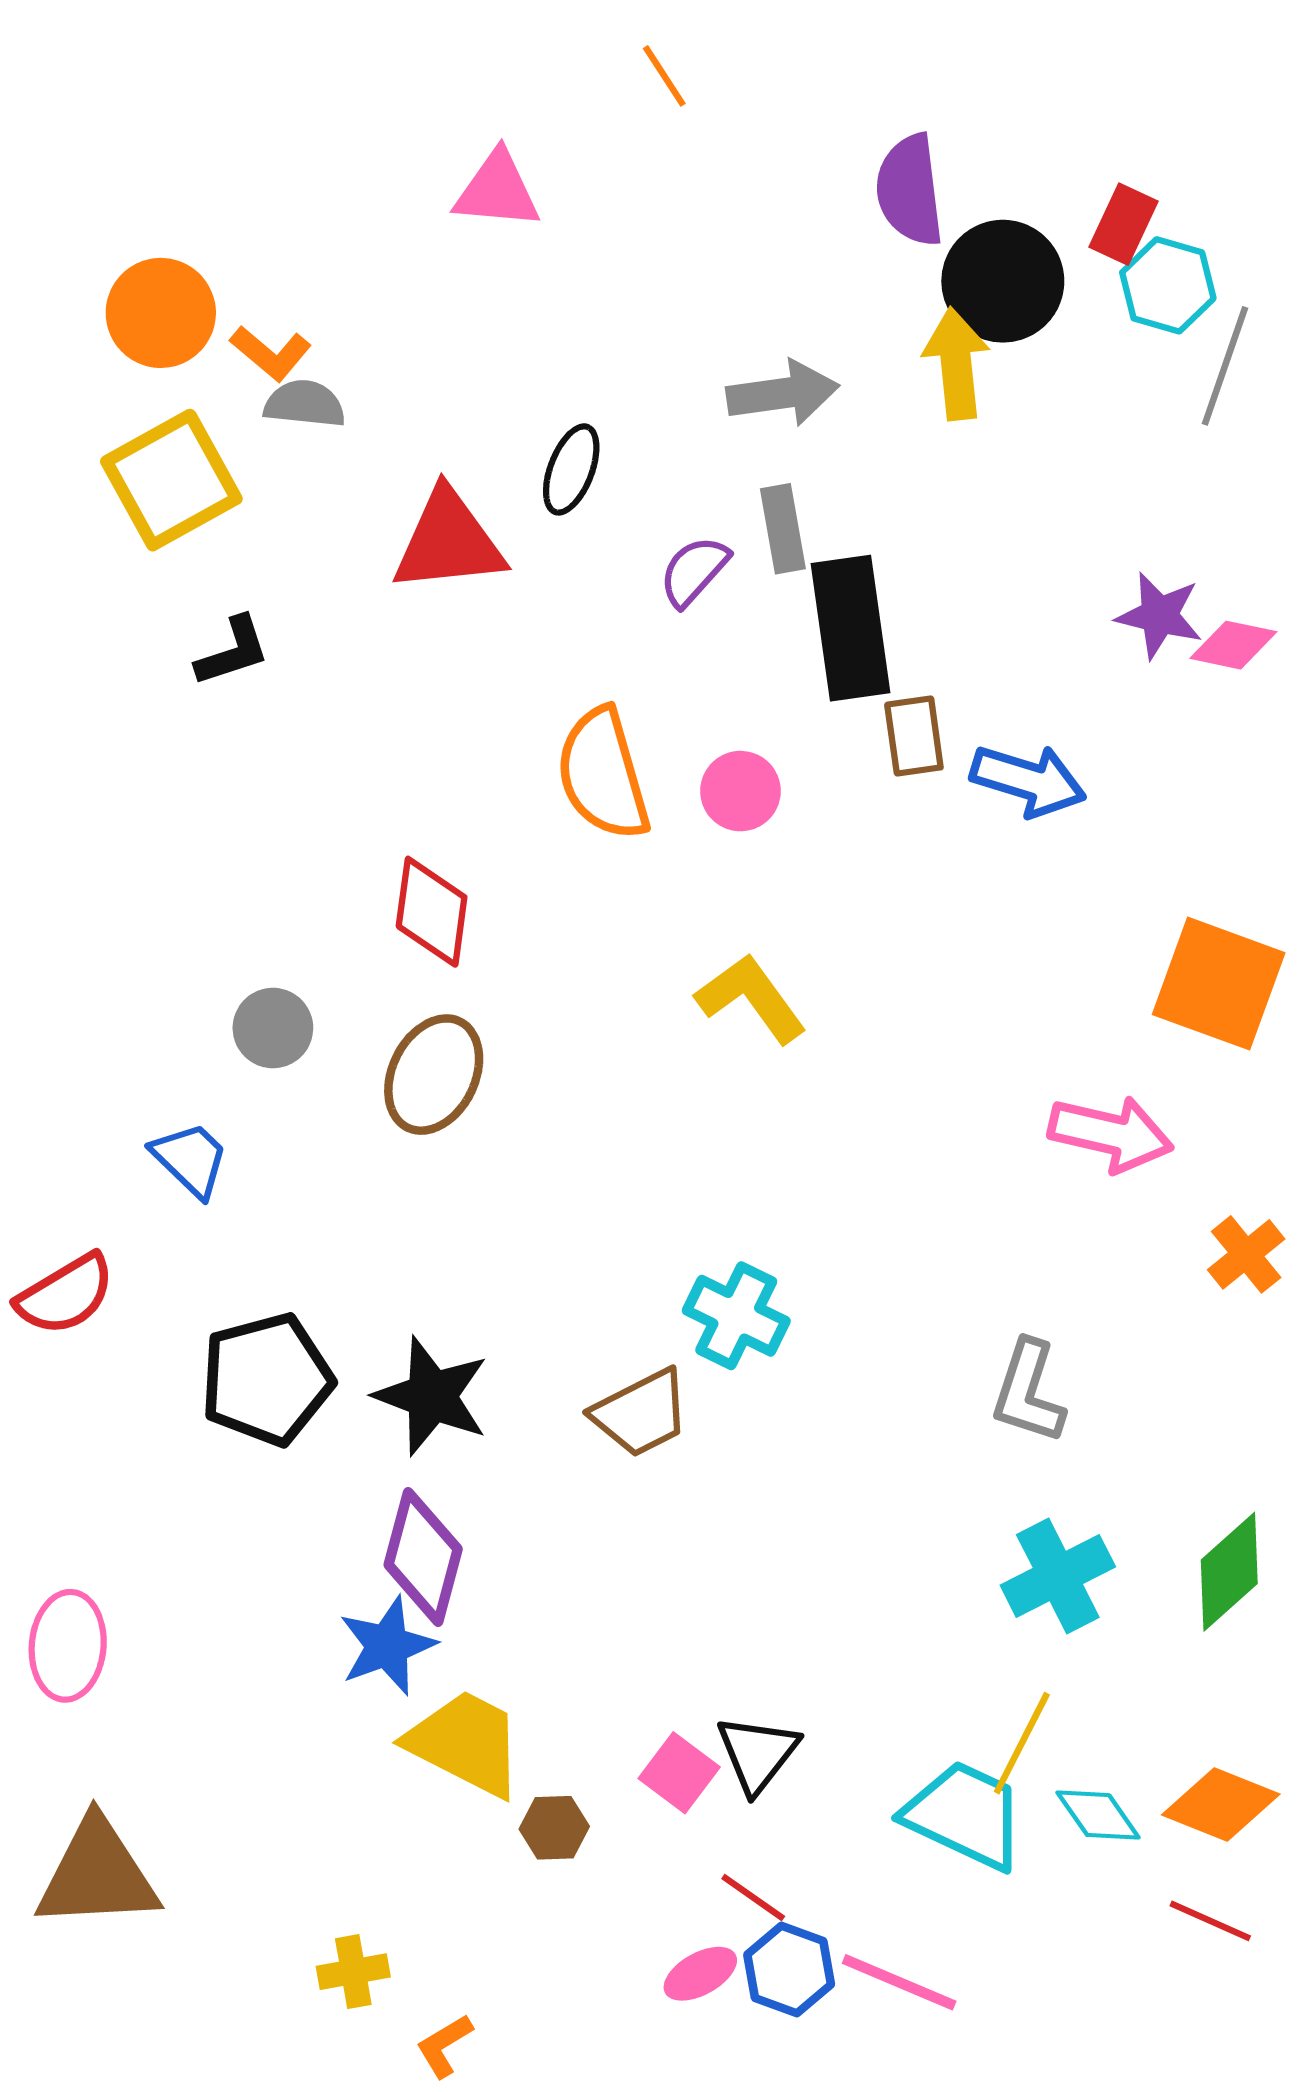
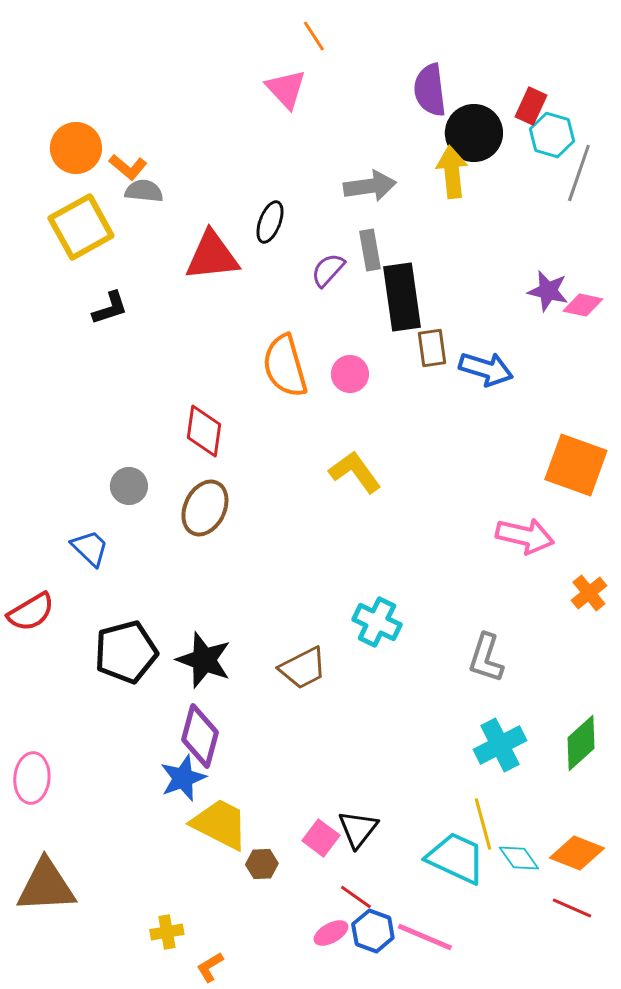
pink triangle: (497, 190) -> (286, 89), moved, turned 42
cyan cross: (736, 1316) -> (377, 622), moved
yellow line: (1022, 1743) -> (483, 824), turned -42

